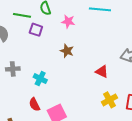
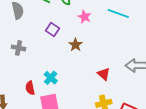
purple square: (36, 30) -> (52, 29), moved
cyan cross: (40, 79) -> (51, 78), moved

